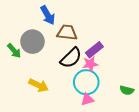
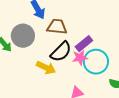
cyan circle: (86, 82) -> (96, 62), moved
yellow arrow: (39, 85) -> (46, 68), moved

